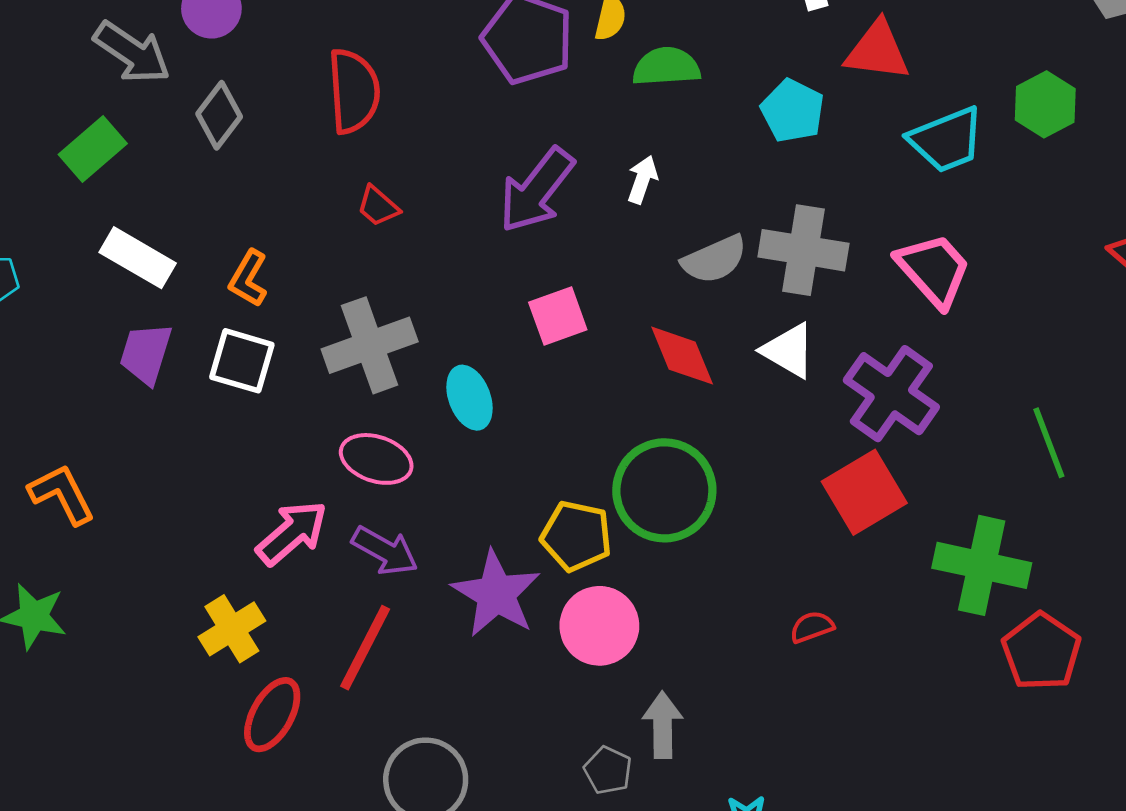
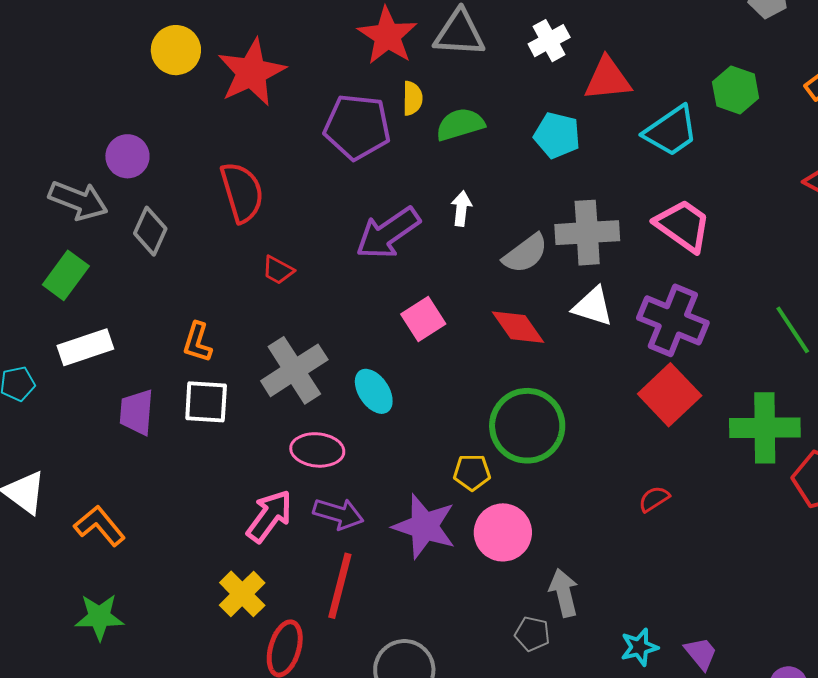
purple arrow: (536, 190) -> (388, 233), turned 30
white rectangle: (138, 258) -> (85, 347), moved, turned -36
yellow pentagon: (576, 536) -> (472, 472), size x0.7

